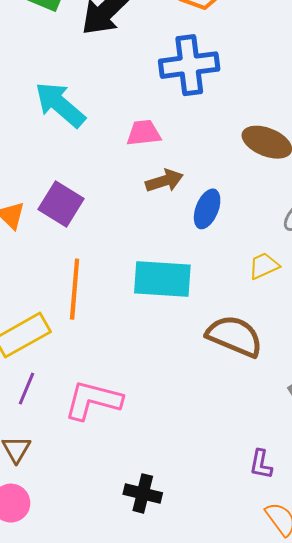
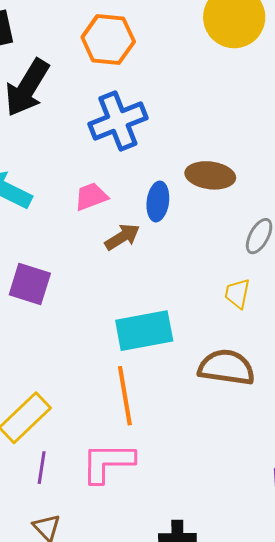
blue ellipse: (207, 209) -> (158, 201), moved
yellow trapezoid: (264, 266) -> (237, 294), turned -40
orange line: (75, 289) -> (125, 396), moved

